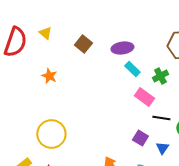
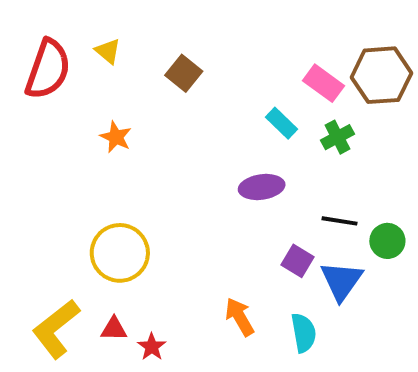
purple ellipse: (122, 48) -> (262, 187), moved
pink rectangle: (144, 97) -> (324, 83), moved
blue triangle: (162, 148) -> (341, 281), size x1.6

